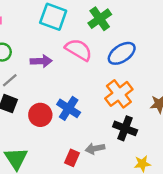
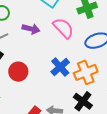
blue cross: (69, 108) -> (60, 67), moved

